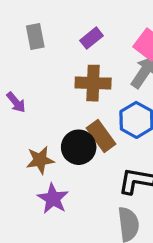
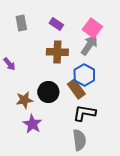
purple rectangle: (91, 38) -> (56, 24), turned 72
brown rectangle: (101, 136) -> (76, 89), moved

